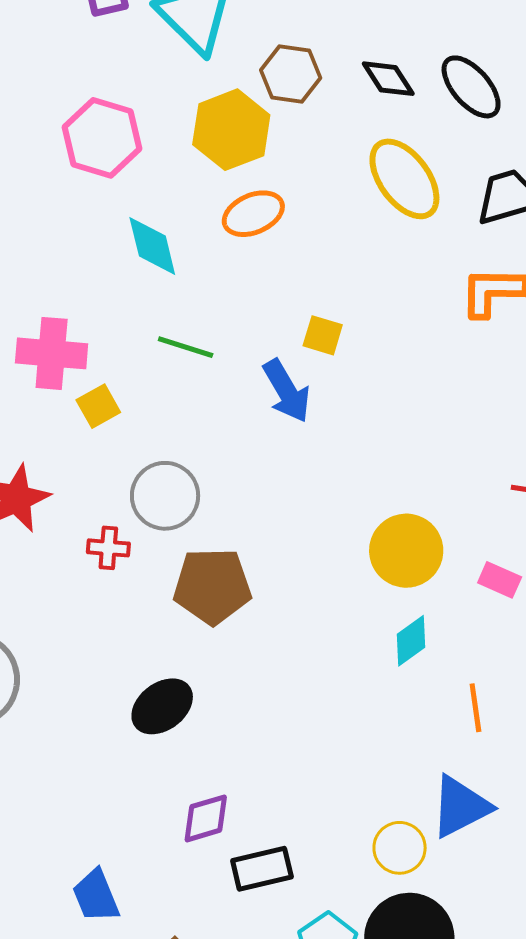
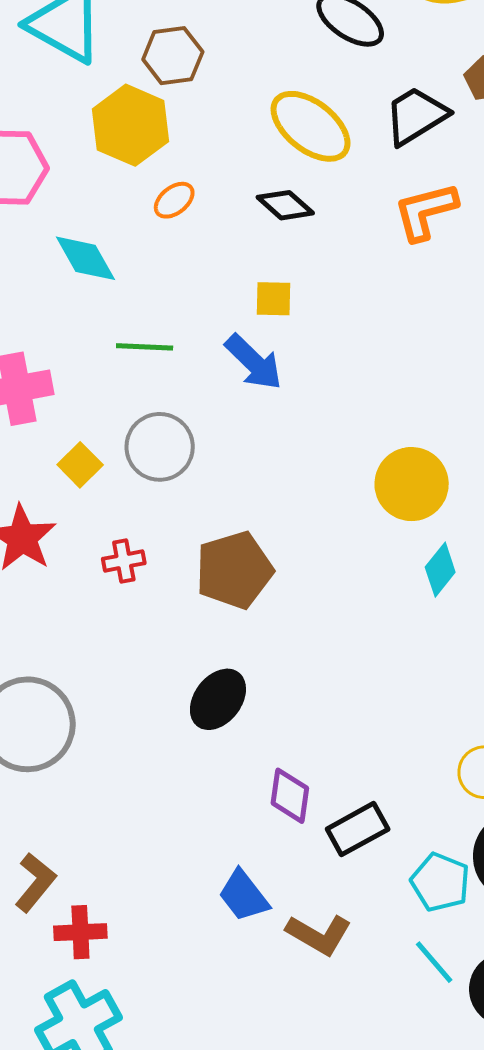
black diamond: (388, 79) -> (285, 205), moved
orange ellipse: (253, 214) -> (174, 200), size x0.7
yellow square: (98, 406) -> (80, 465), moved
gray circle: (165, 496) -> (160, 447), moved
purple diamond: (206, 818) -> (290, 796), turned -50
blue trapezoid: (96, 896) -> (244, 896), moved

